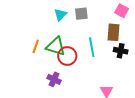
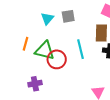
orange line: (36, 46) -> (26, 44), moved
purple cross: (54, 79) -> (35, 84), moved, turned -32

